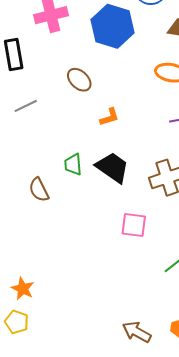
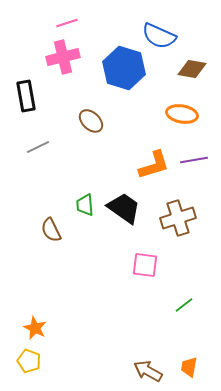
orange L-shape: (109, 117) -> (154, 165), moved, size x1.6

